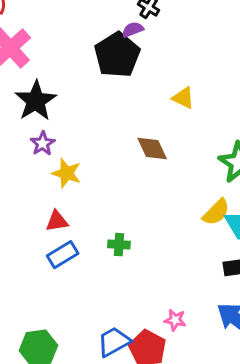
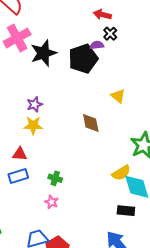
black star: (36, 101) -> (44, 53), moved
purple star: (43, 144) -> (35, 104), moved
yellow star: (67, 173) -> (33, 125), turned -30
pink star: (175, 320) -> (51, 202), moved

